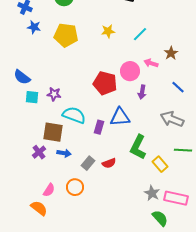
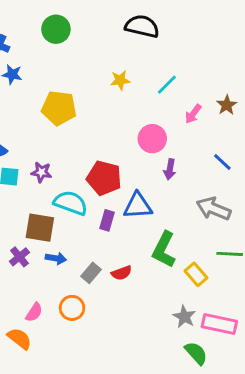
yellow pentagon: (66, 35) -> (59, 108), moved
brown star: (171, 53) -> (227, 105), moved
pink arrow: (151, 63) -> (193, 114), moved, turned -72
red pentagon: (105, 83) -> (104, 178), moved

